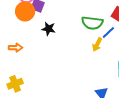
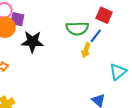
black star: (48, 29) -> (32, 42), size x1.5

